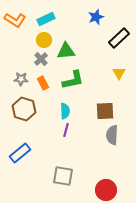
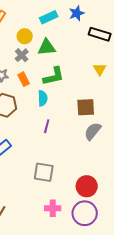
cyan rectangle: (46, 19) -> (49, 17), moved
black rectangle: (119, 38) -> (100, 34), turned 60
cyan semicircle: (65, 111) -> (43, 98), moved
gray semicircle: (112, 135) -> (93, 131), turned 36

